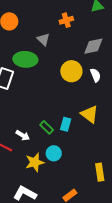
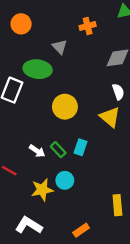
yellow circle: (71, 71) -> (65, 107), moved
yellow triangle: (90, 114) -> (110, 117), moved
white arrow: (23, 135) -> (37, 151), moved

